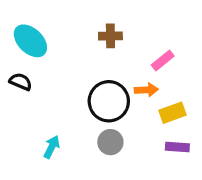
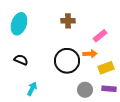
cyan ellipse: (30, 41) -> (19, 24), turned 65
black semicircle: (21, 82) -> (21, 60), moved
gray circle: (110, 142) -> (85, 90), moved

